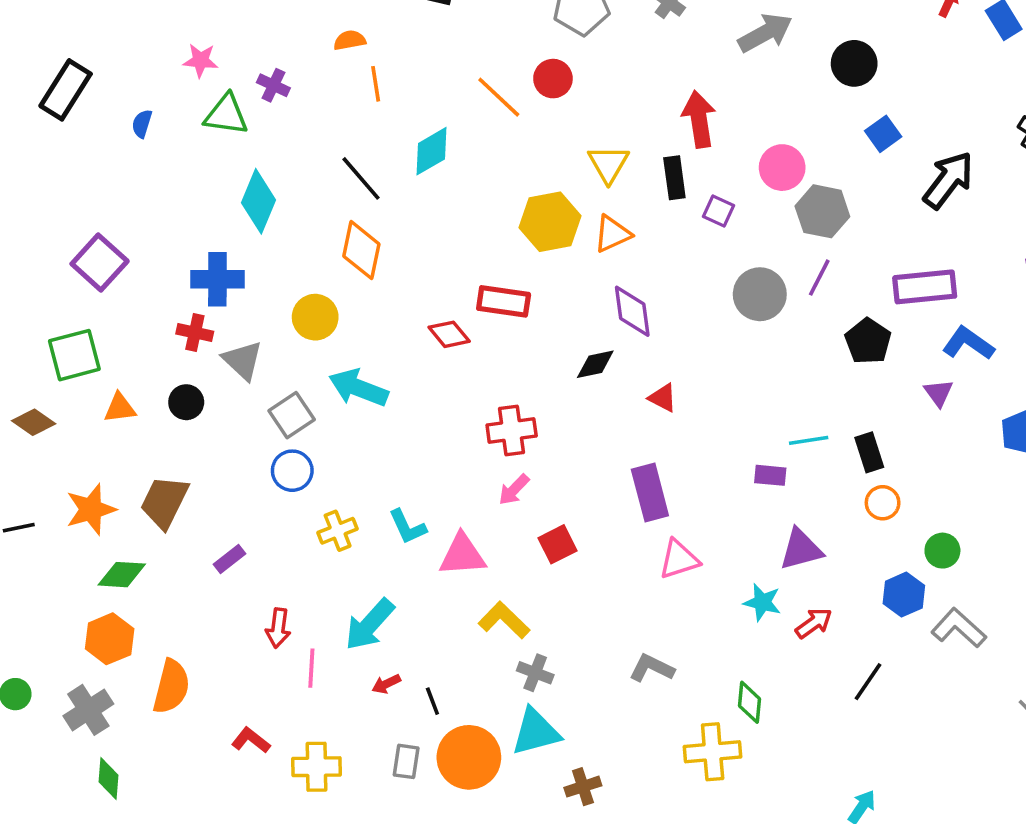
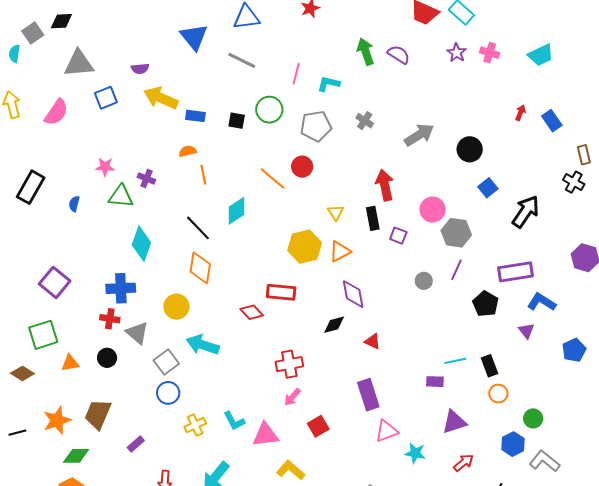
yellow triangle: (608, 164) -> (336, 213), size x0.7
gray circle: (760, 294) -> (424, 281), size x0.6
cyan star: (762, 602) -> (415, 453), moved

